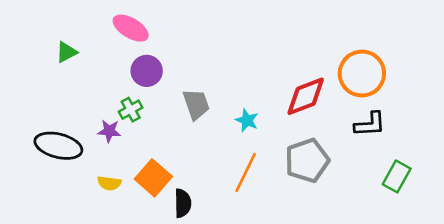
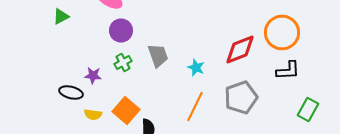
green cross: (131, 110) -> (123, 62), moved
black ellipse: (58, 146) -> (71, 92), moved, size x0.7

